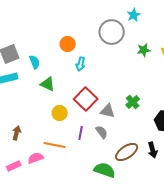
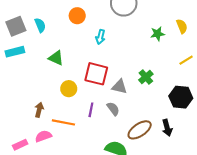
green star: (144, 50) -> (158, 34), moved
cyan semicircle: (35, 62) -> (40, 25), moved
cyan arrow: (81, 64) -> (100, 37), moved
red square: (86, 99) -> (96, 74), turned -30
brown arrow: (17, 133) -> (39, 110), moved

